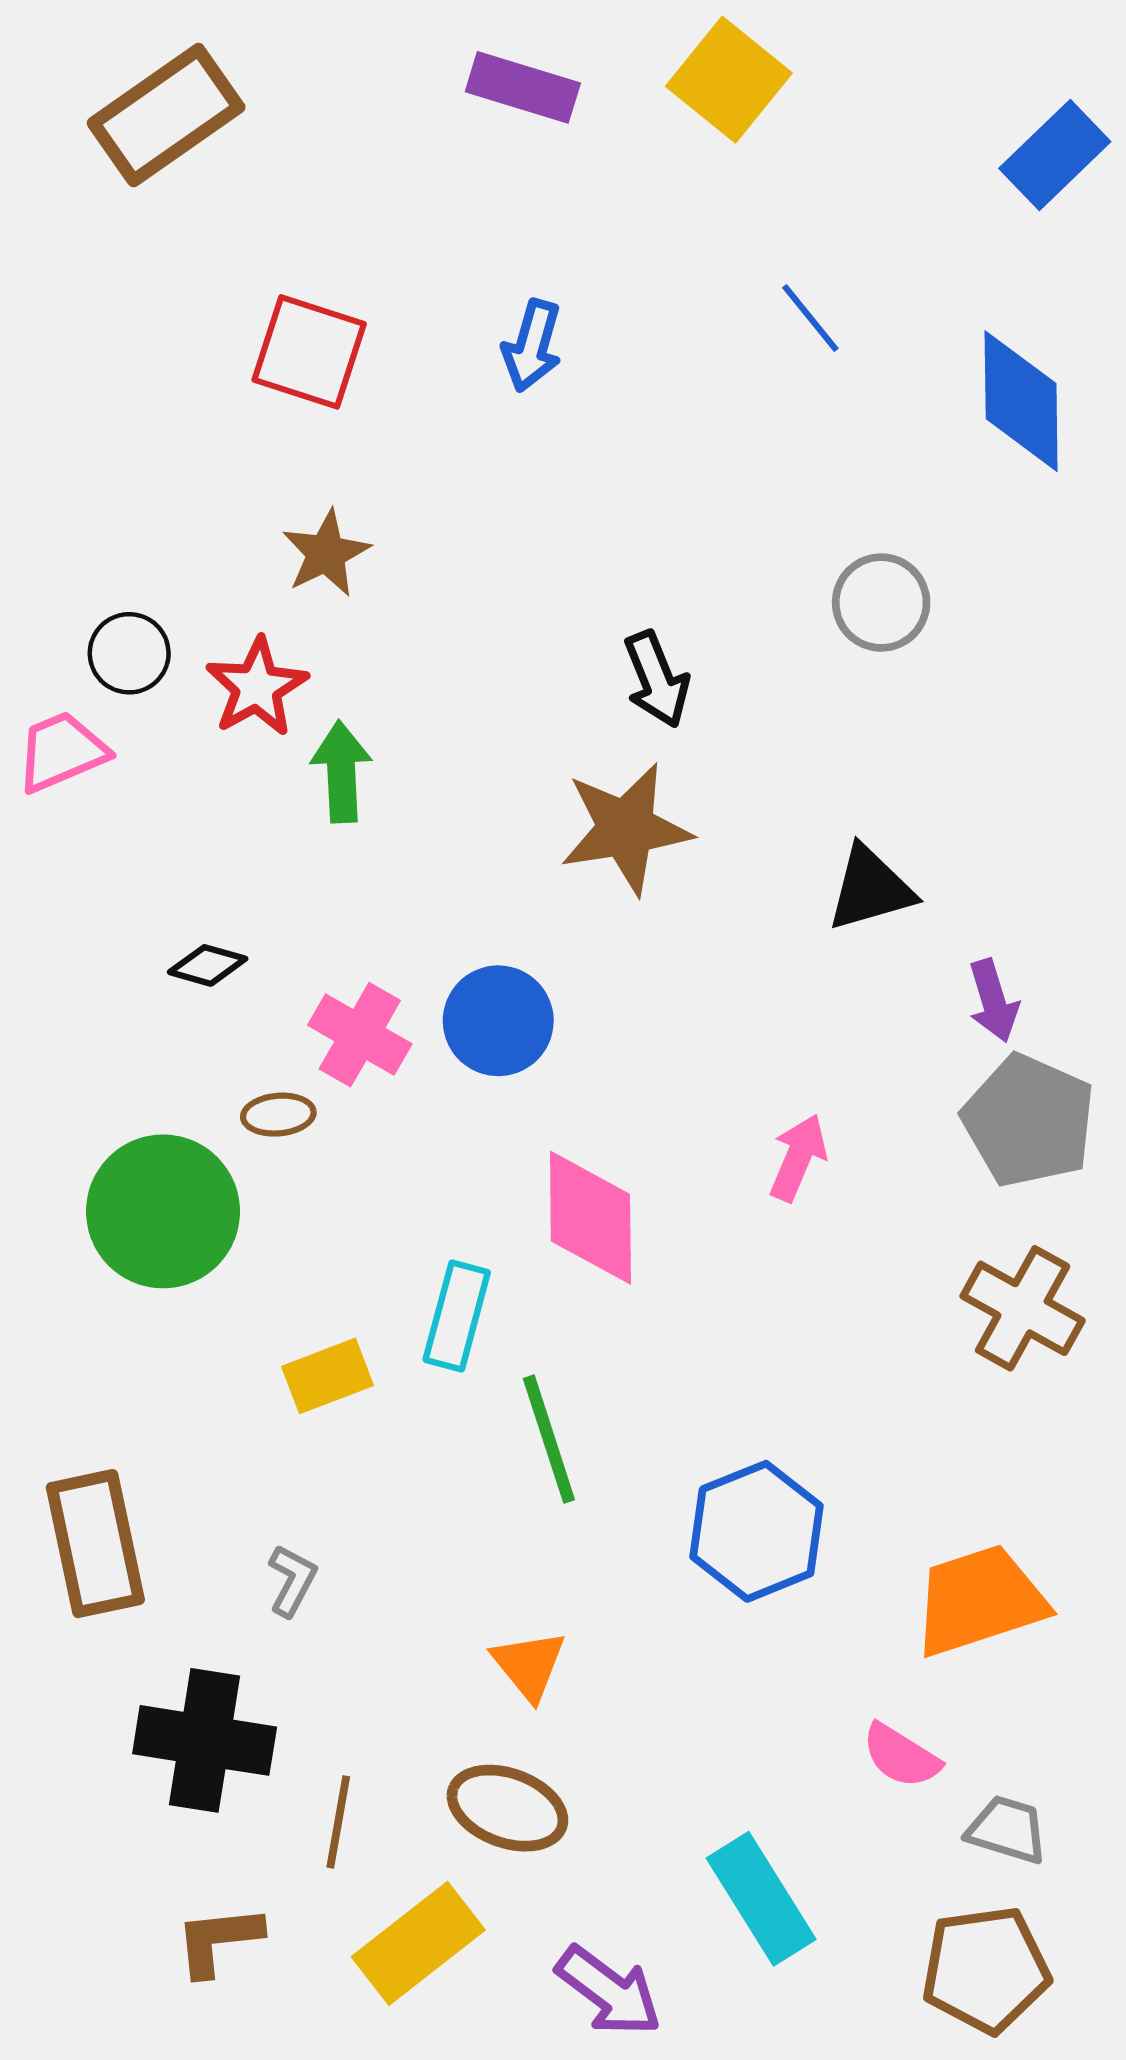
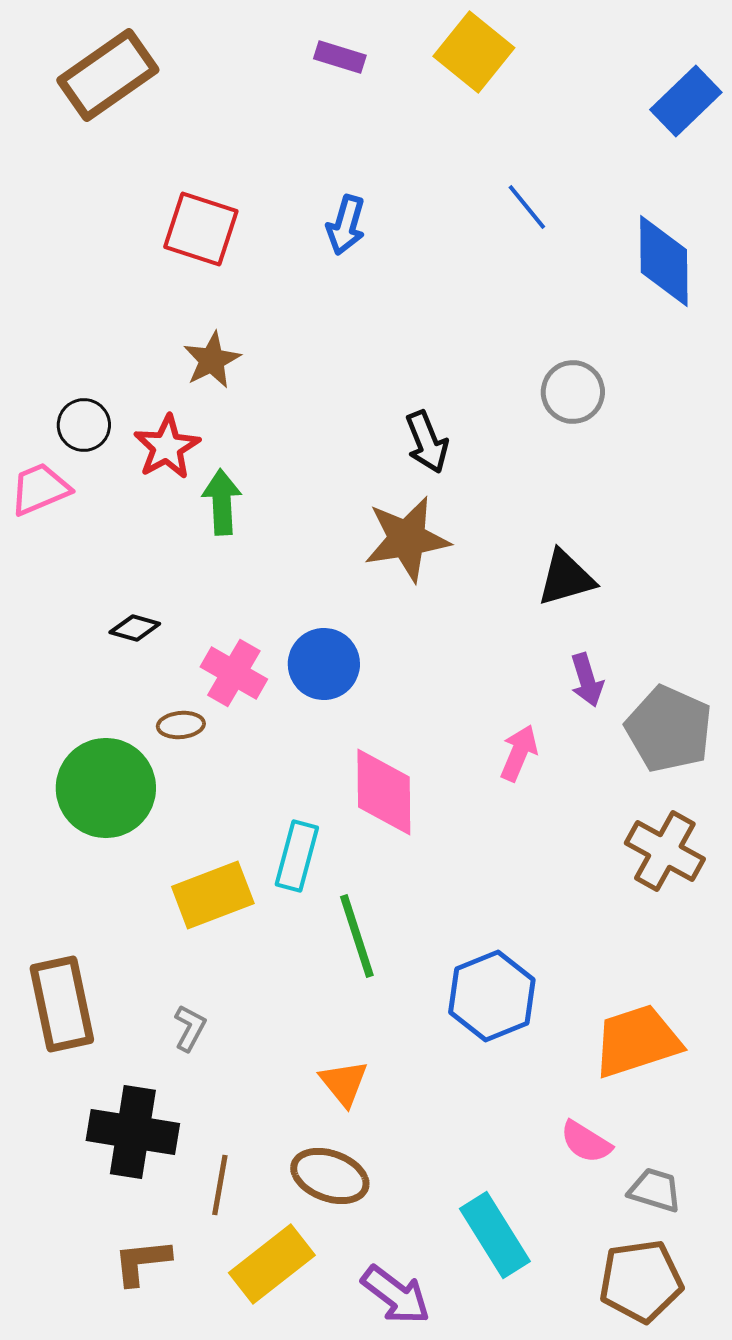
purple rectangle: (523, 87) -> (340, 57), size x0.7
purple arrow: (993, 1001) -> (587, 680), moved
yellow rectangle: (328, 1376) -> (213, 895), size x1.4

